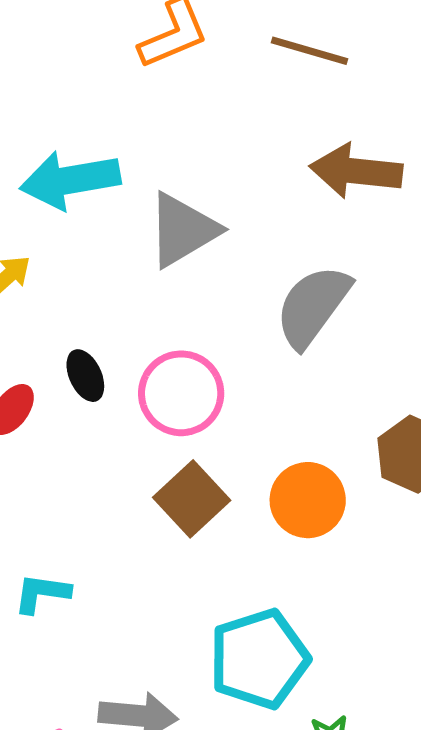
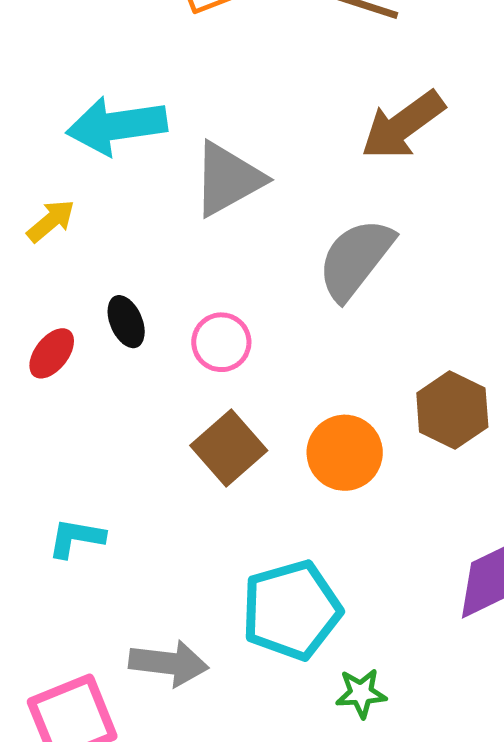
brown arrow: (356, 171) -> (403, 125), turned -44
pink circle: (181, 393) -> (221, 342), size x0.7

